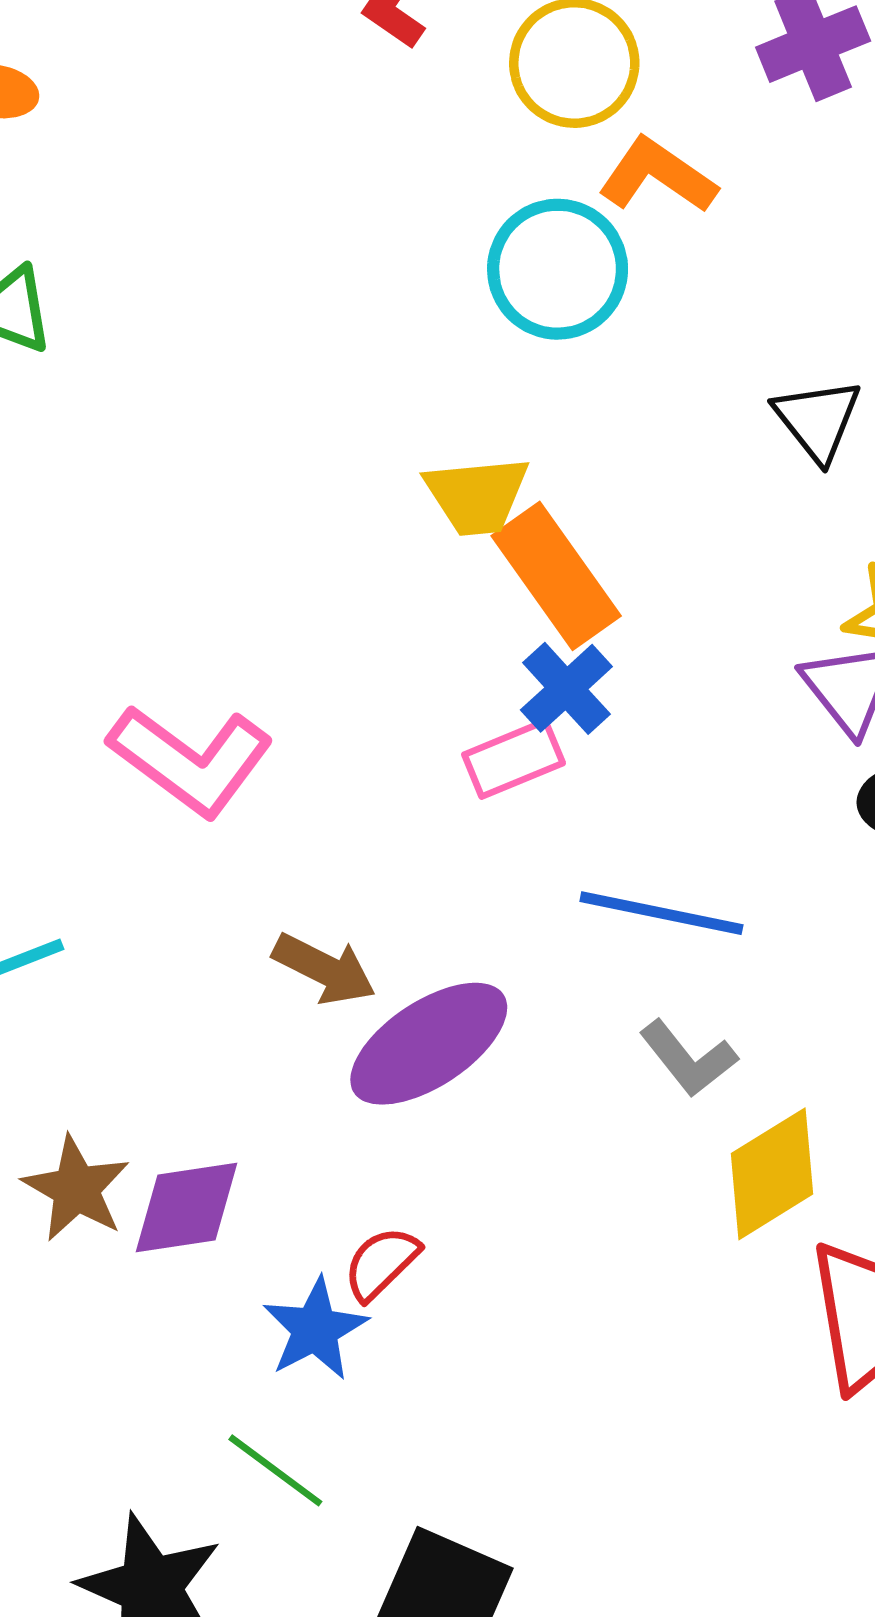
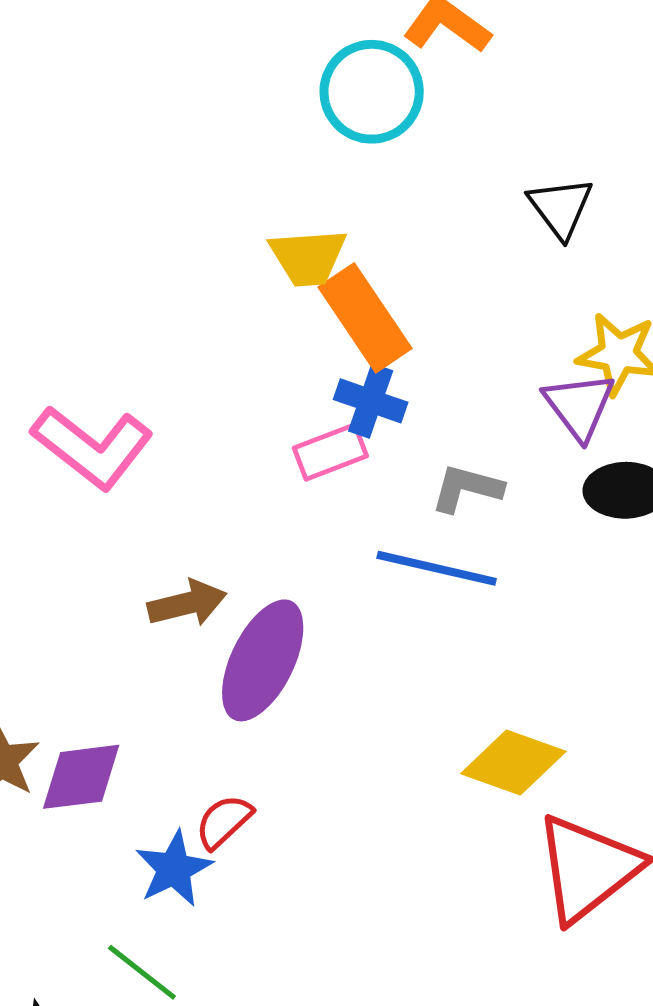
blue cross: (566, 688) -> (371, 401), turned -30
brown arrow: (324, 969) -> (187, 603), turned -42
purple ellipse: (429, 1044) -> (263, 660), turned -32
gray L-shape: (688, 1058) -> (467, 488), moved, turned 142
yellow diamond: (772, 1174) -> (513, 763), turned 50

